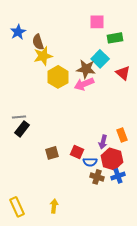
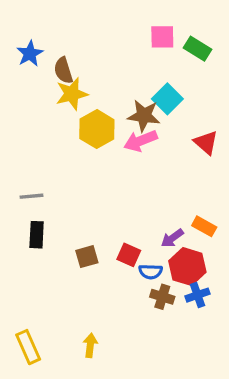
green rectangle: (115, 38) -> (197, 49), moved, turned 42
red triangle: (123, 73) -> (206, 143), moved
black rectangle: (22, 129) -> (37, 235), moved, turned -35
orange rectangle: (122, 135) -> (204, 226), turned -40
purple arrow: (103, 142) -> (172, 238), turned 40

